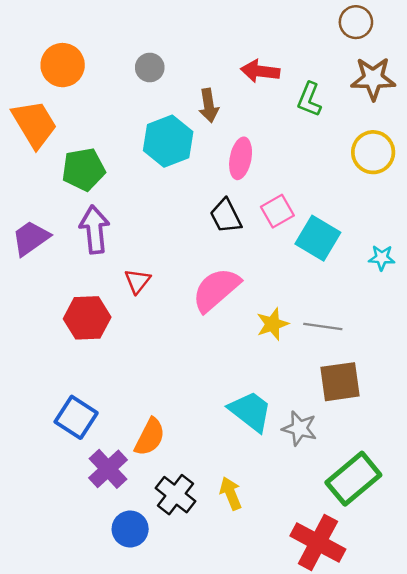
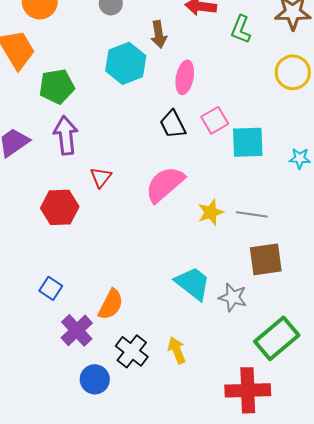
cyan square: (318, 238) -> (248, 142), turned -33
blue square: (76, 417) -> (51, 288), size x0.7
red cross: (318, 543) -> (248, 390), turned -30

